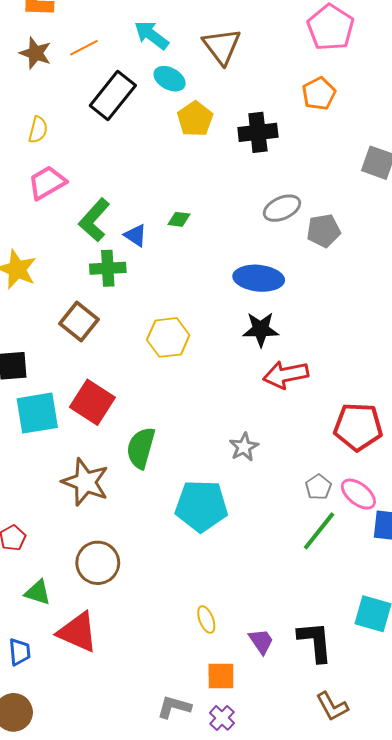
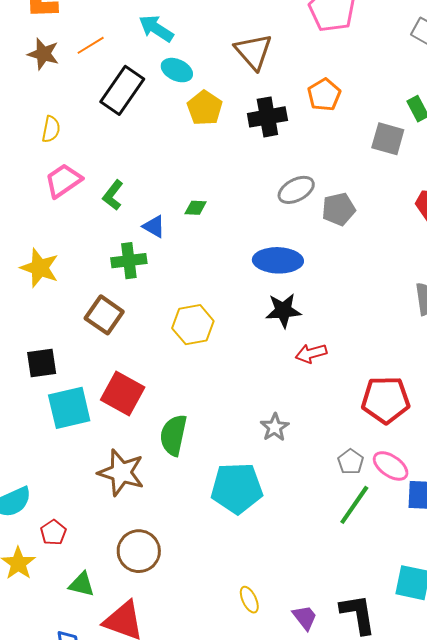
brown triangle: (222, 46) -> (254, 51), moved
orange pentagon: (319, 94) -> (324, 95), moved
green L-shape: (94, 220) -> (113, 195), moved, size x0.7
red arrow: (286, 375) -> (311, 353), size x0.7

